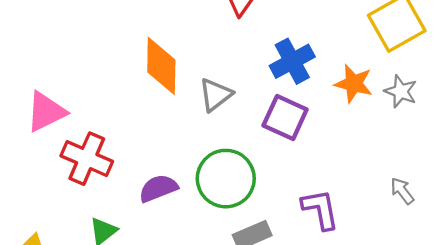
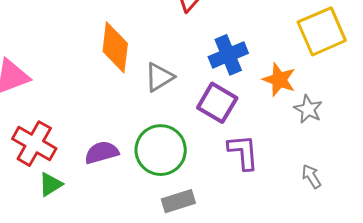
gray star: (401, 91) -> (308, 109), moved
red cross: (87, 159) -> (34, 144), moved
purple L-shape: (320, 209) -> (243, 152), moved

